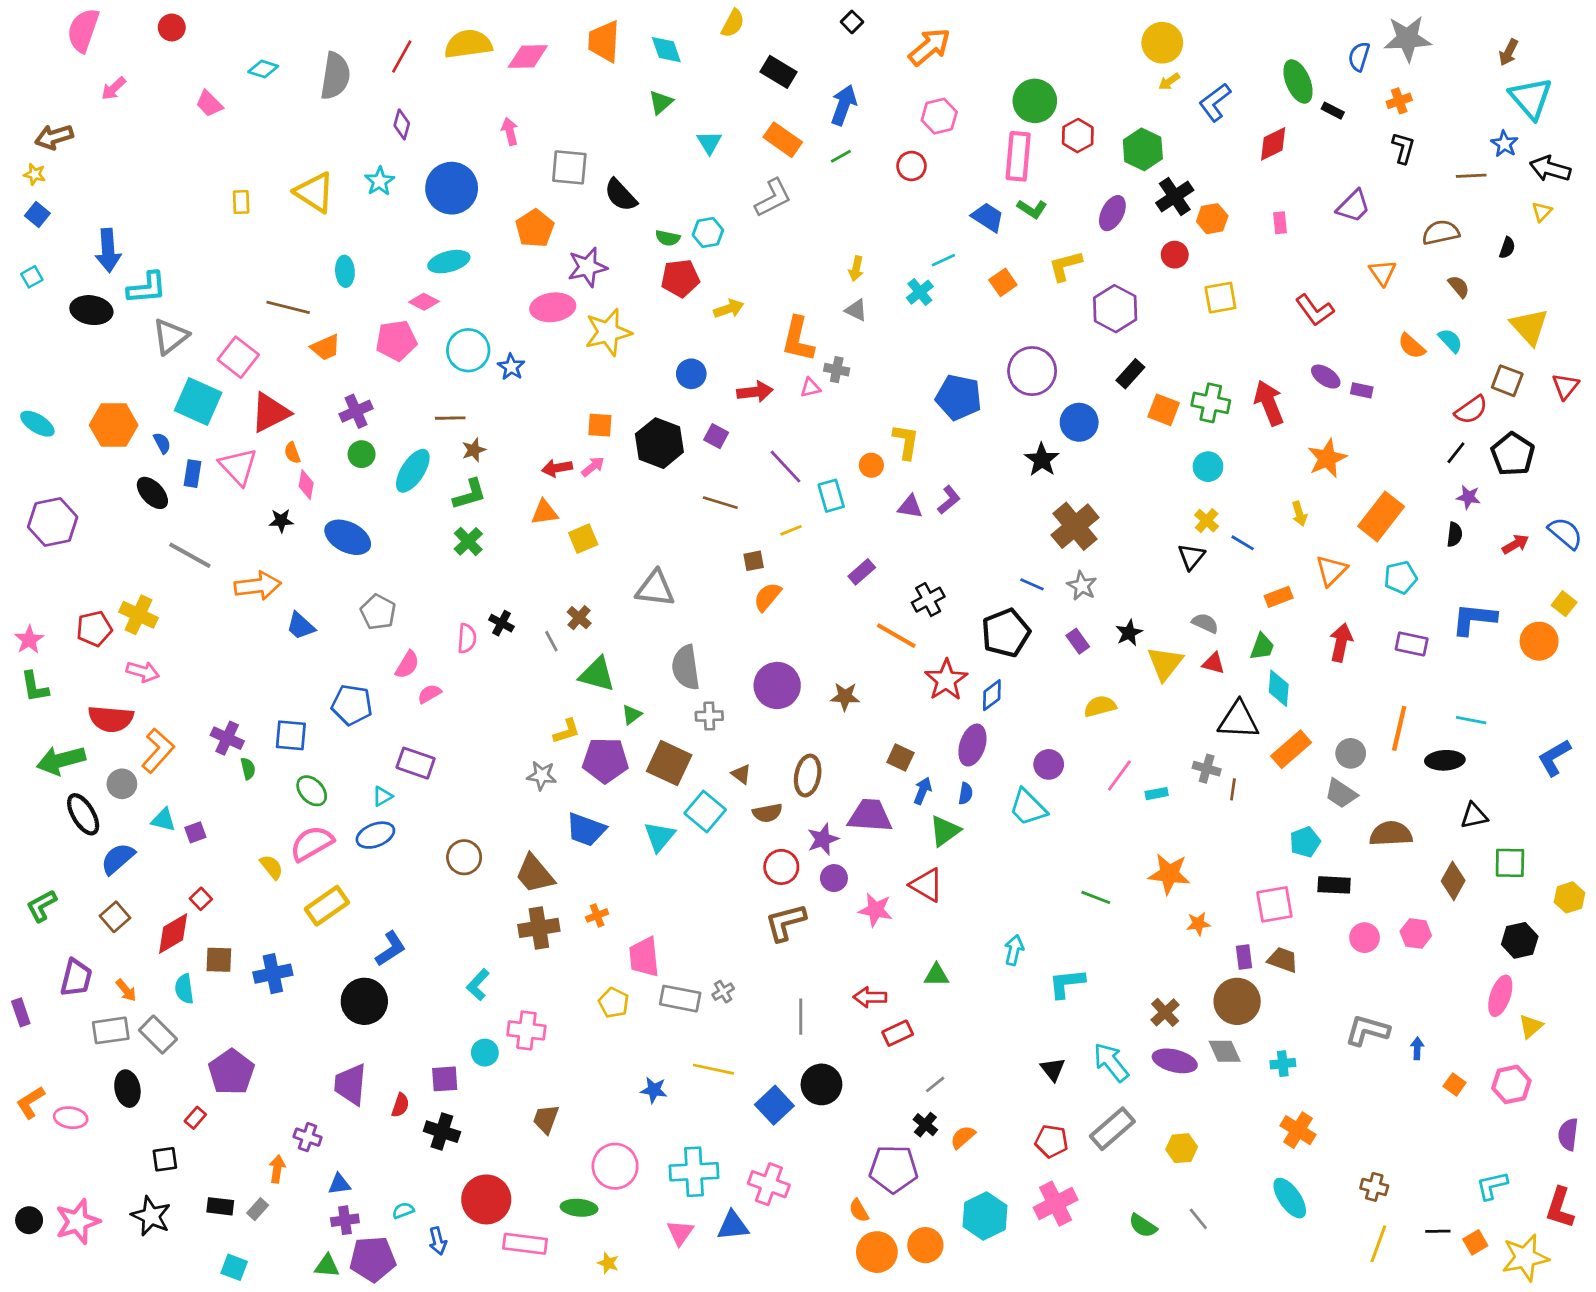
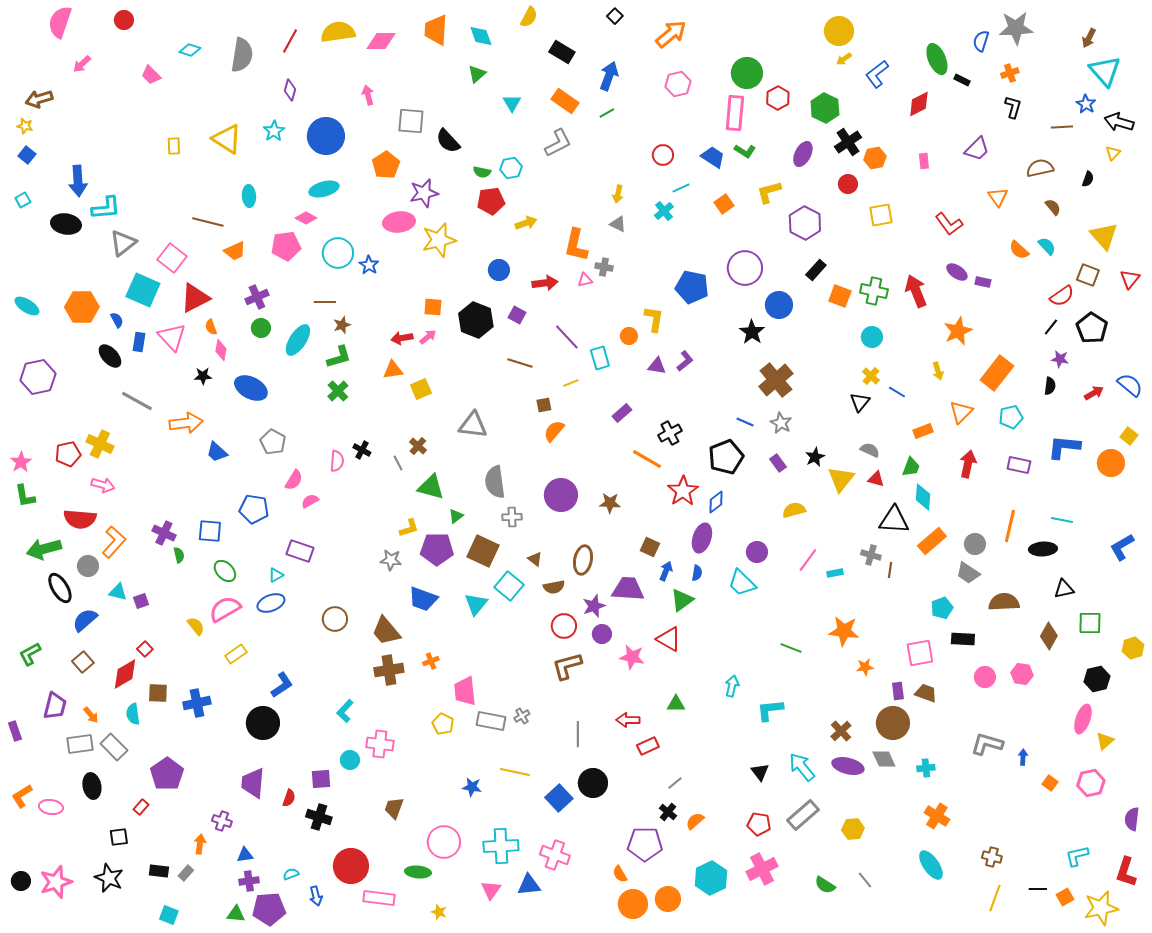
red circle: (912, 166) -> (663, 155), moved
yellow rectangle: (327, 906) -> (236, 654), size x0.7

